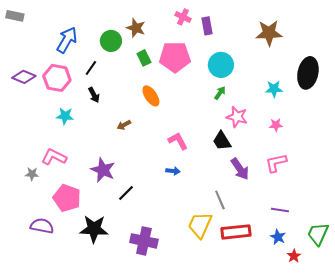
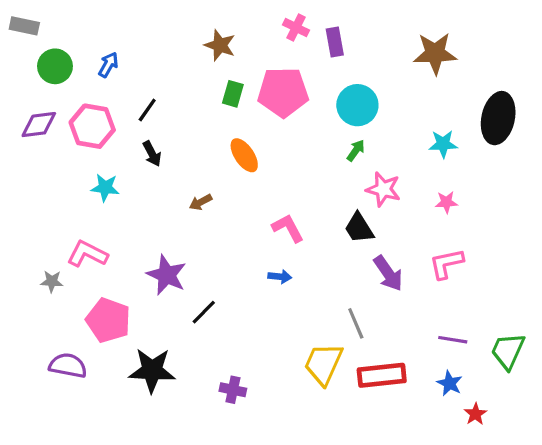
blue arrow: (67, 40) -> (108, 65), size x0.6
green circle: (111, 41) -> (55, 66), moved
green rectangle: (144, 58) -> (233, 94), turned 42
purple diamond: (24, 77) -> (39, 125), turned -30
green trapezoid: (318, 234) -> (508, 351), moved
purple cross: (144, 241) -> (233, 390), size x0.6

